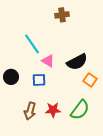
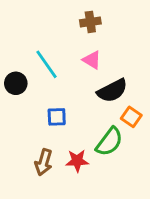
pink triangle: (48, 61) -> (92, 60), moved
black circle: (11, 77) -> (16, 83), moved
green semicircle: (80, 110) -> (109, 142), moved

